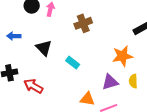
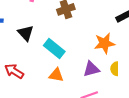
cyan rectangle: (73, 63) -> (54, 48), size x1.5
orange triangle: (87, 99) -> (56, 75), moved

